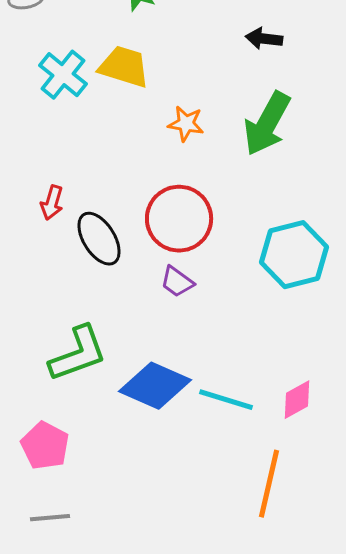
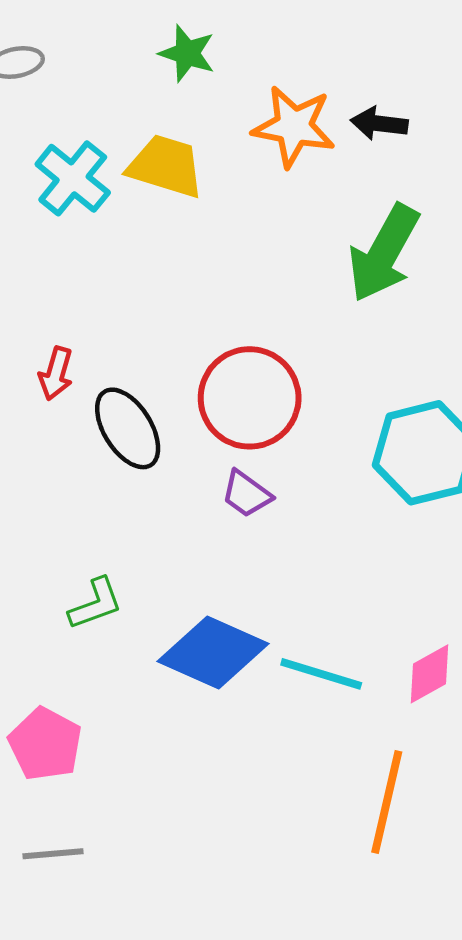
orange star: (186, 124) -> (294, 127), moved, size x1.5
green L-shape: (78, 354) -> (96, 604), size x0.6

